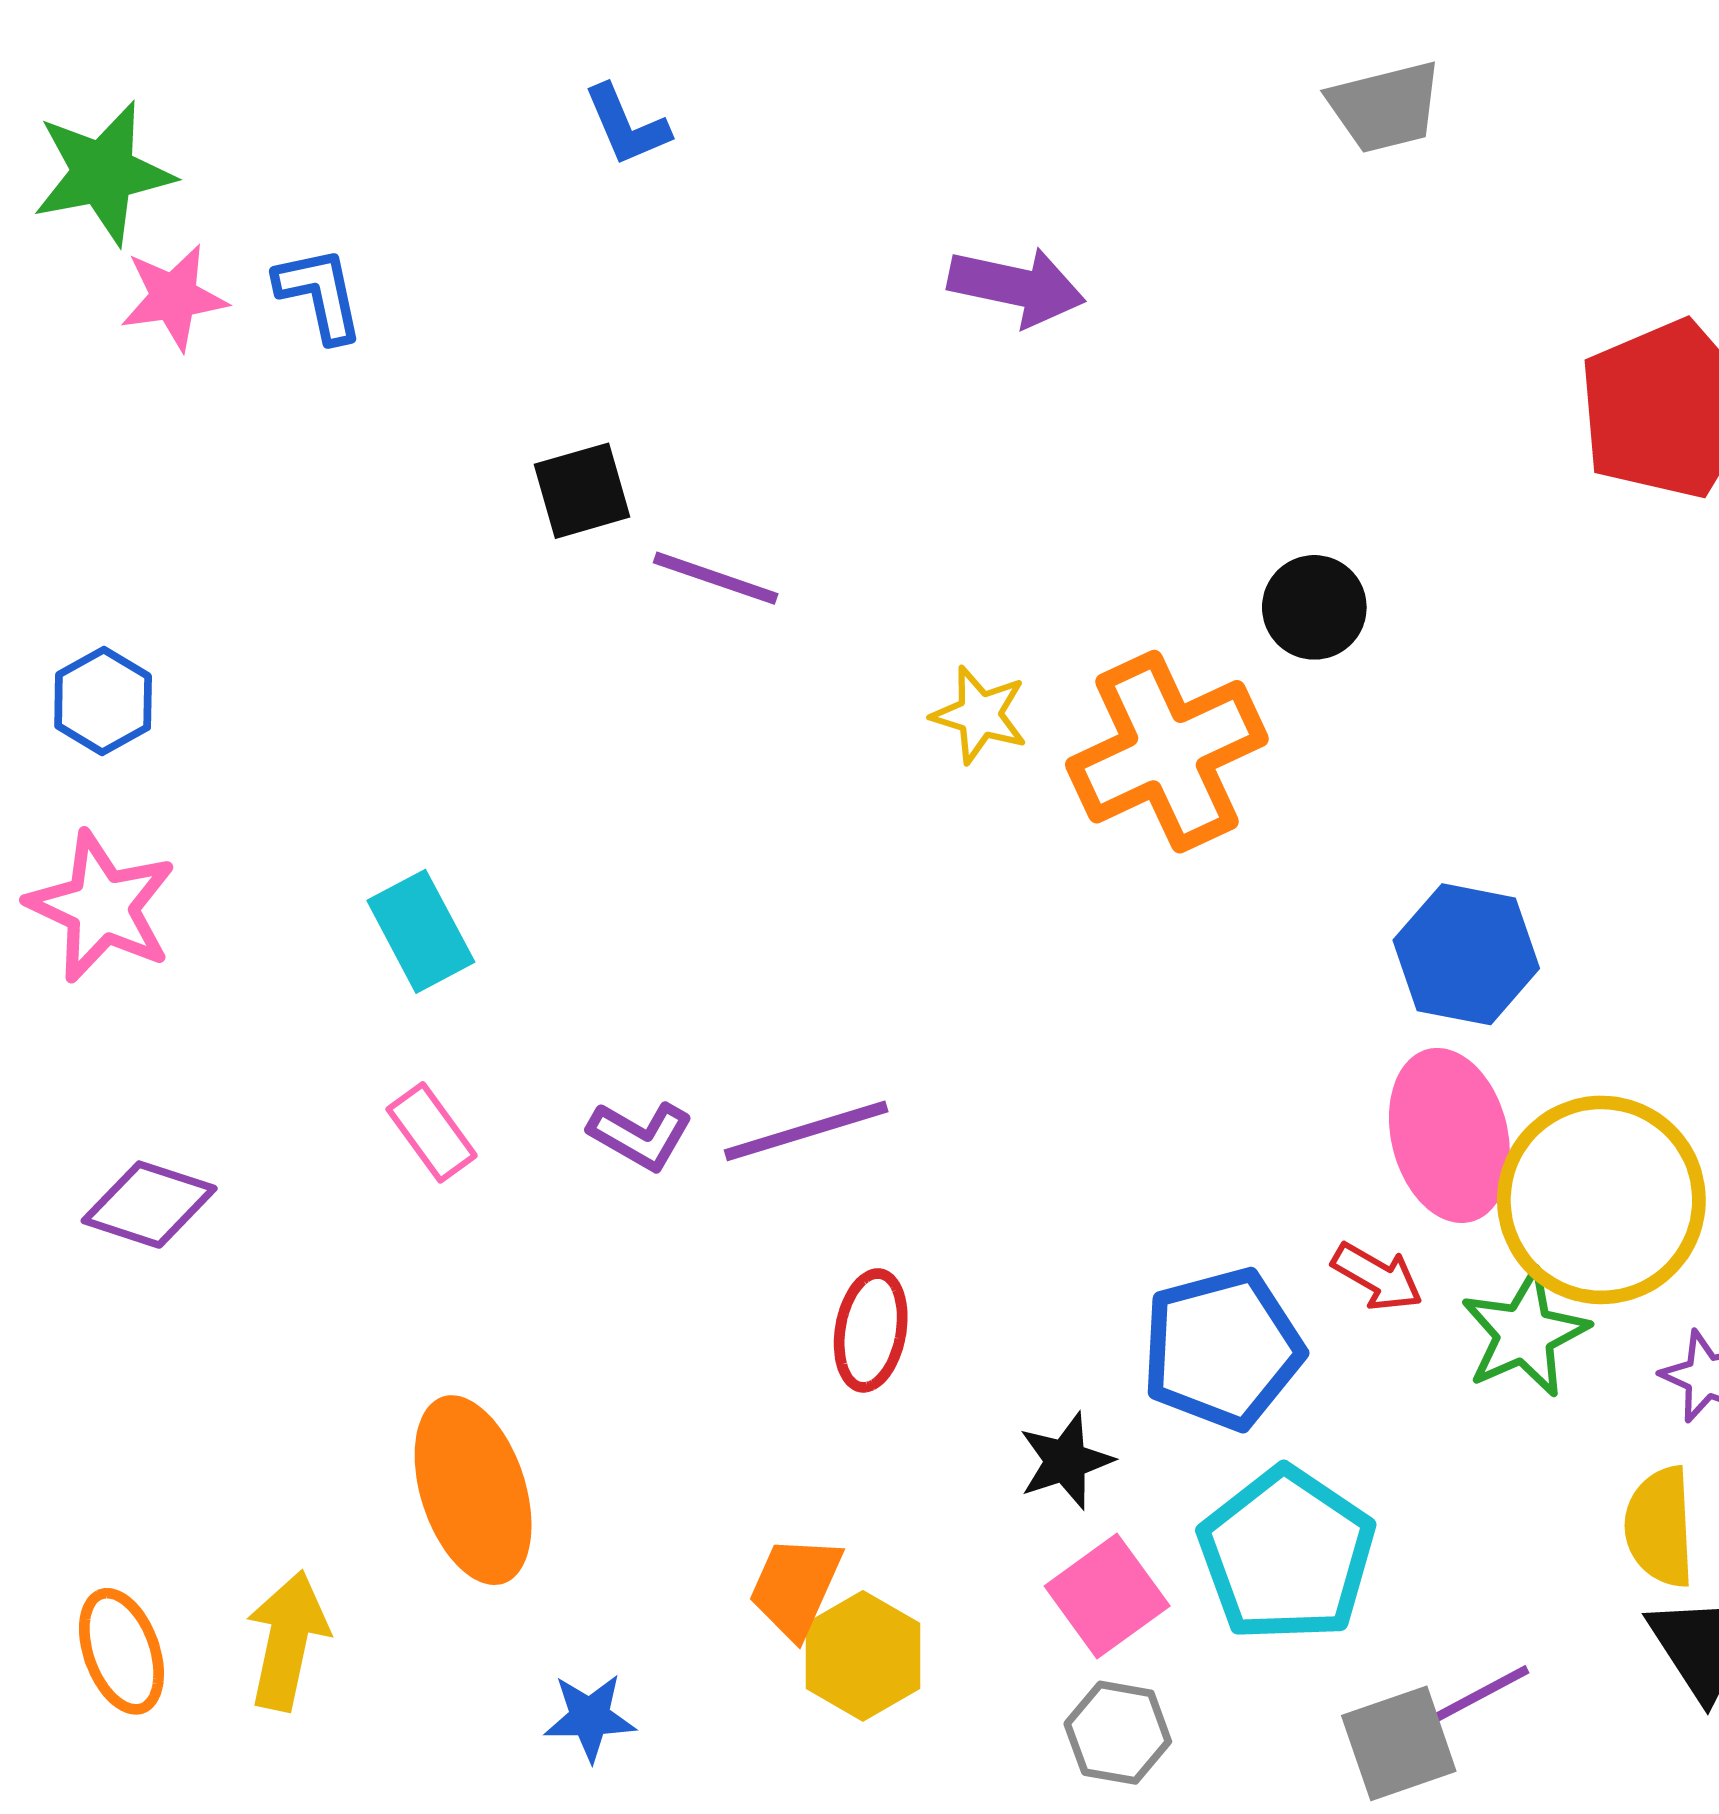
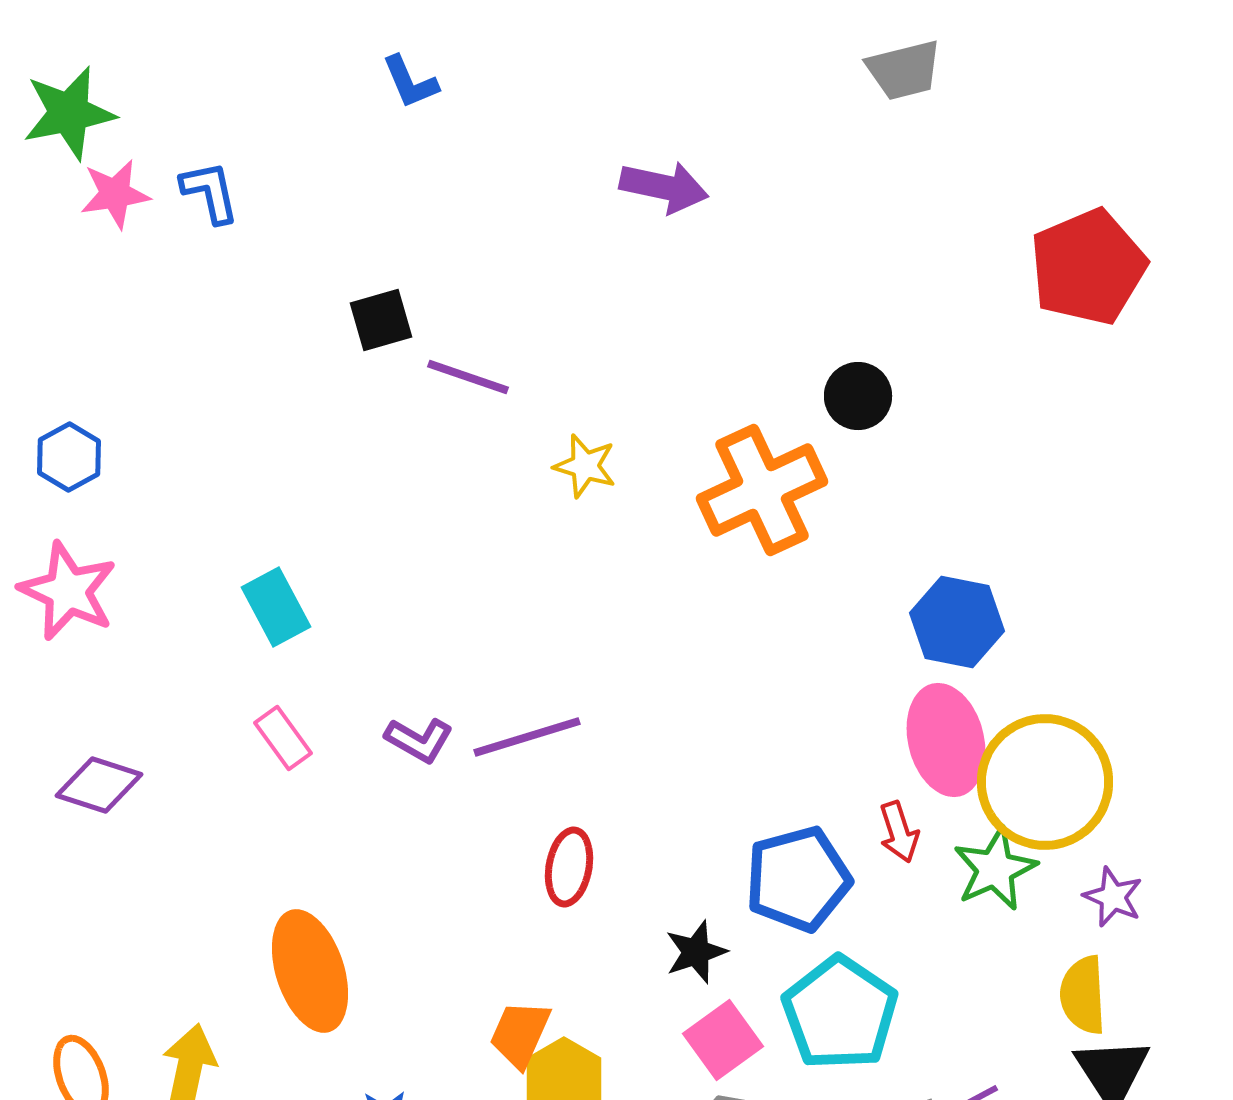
yellow star: (980, 715) -> (585, 466), moved
red arrow: (1377, 1277) -> (899, 832), turned 42

